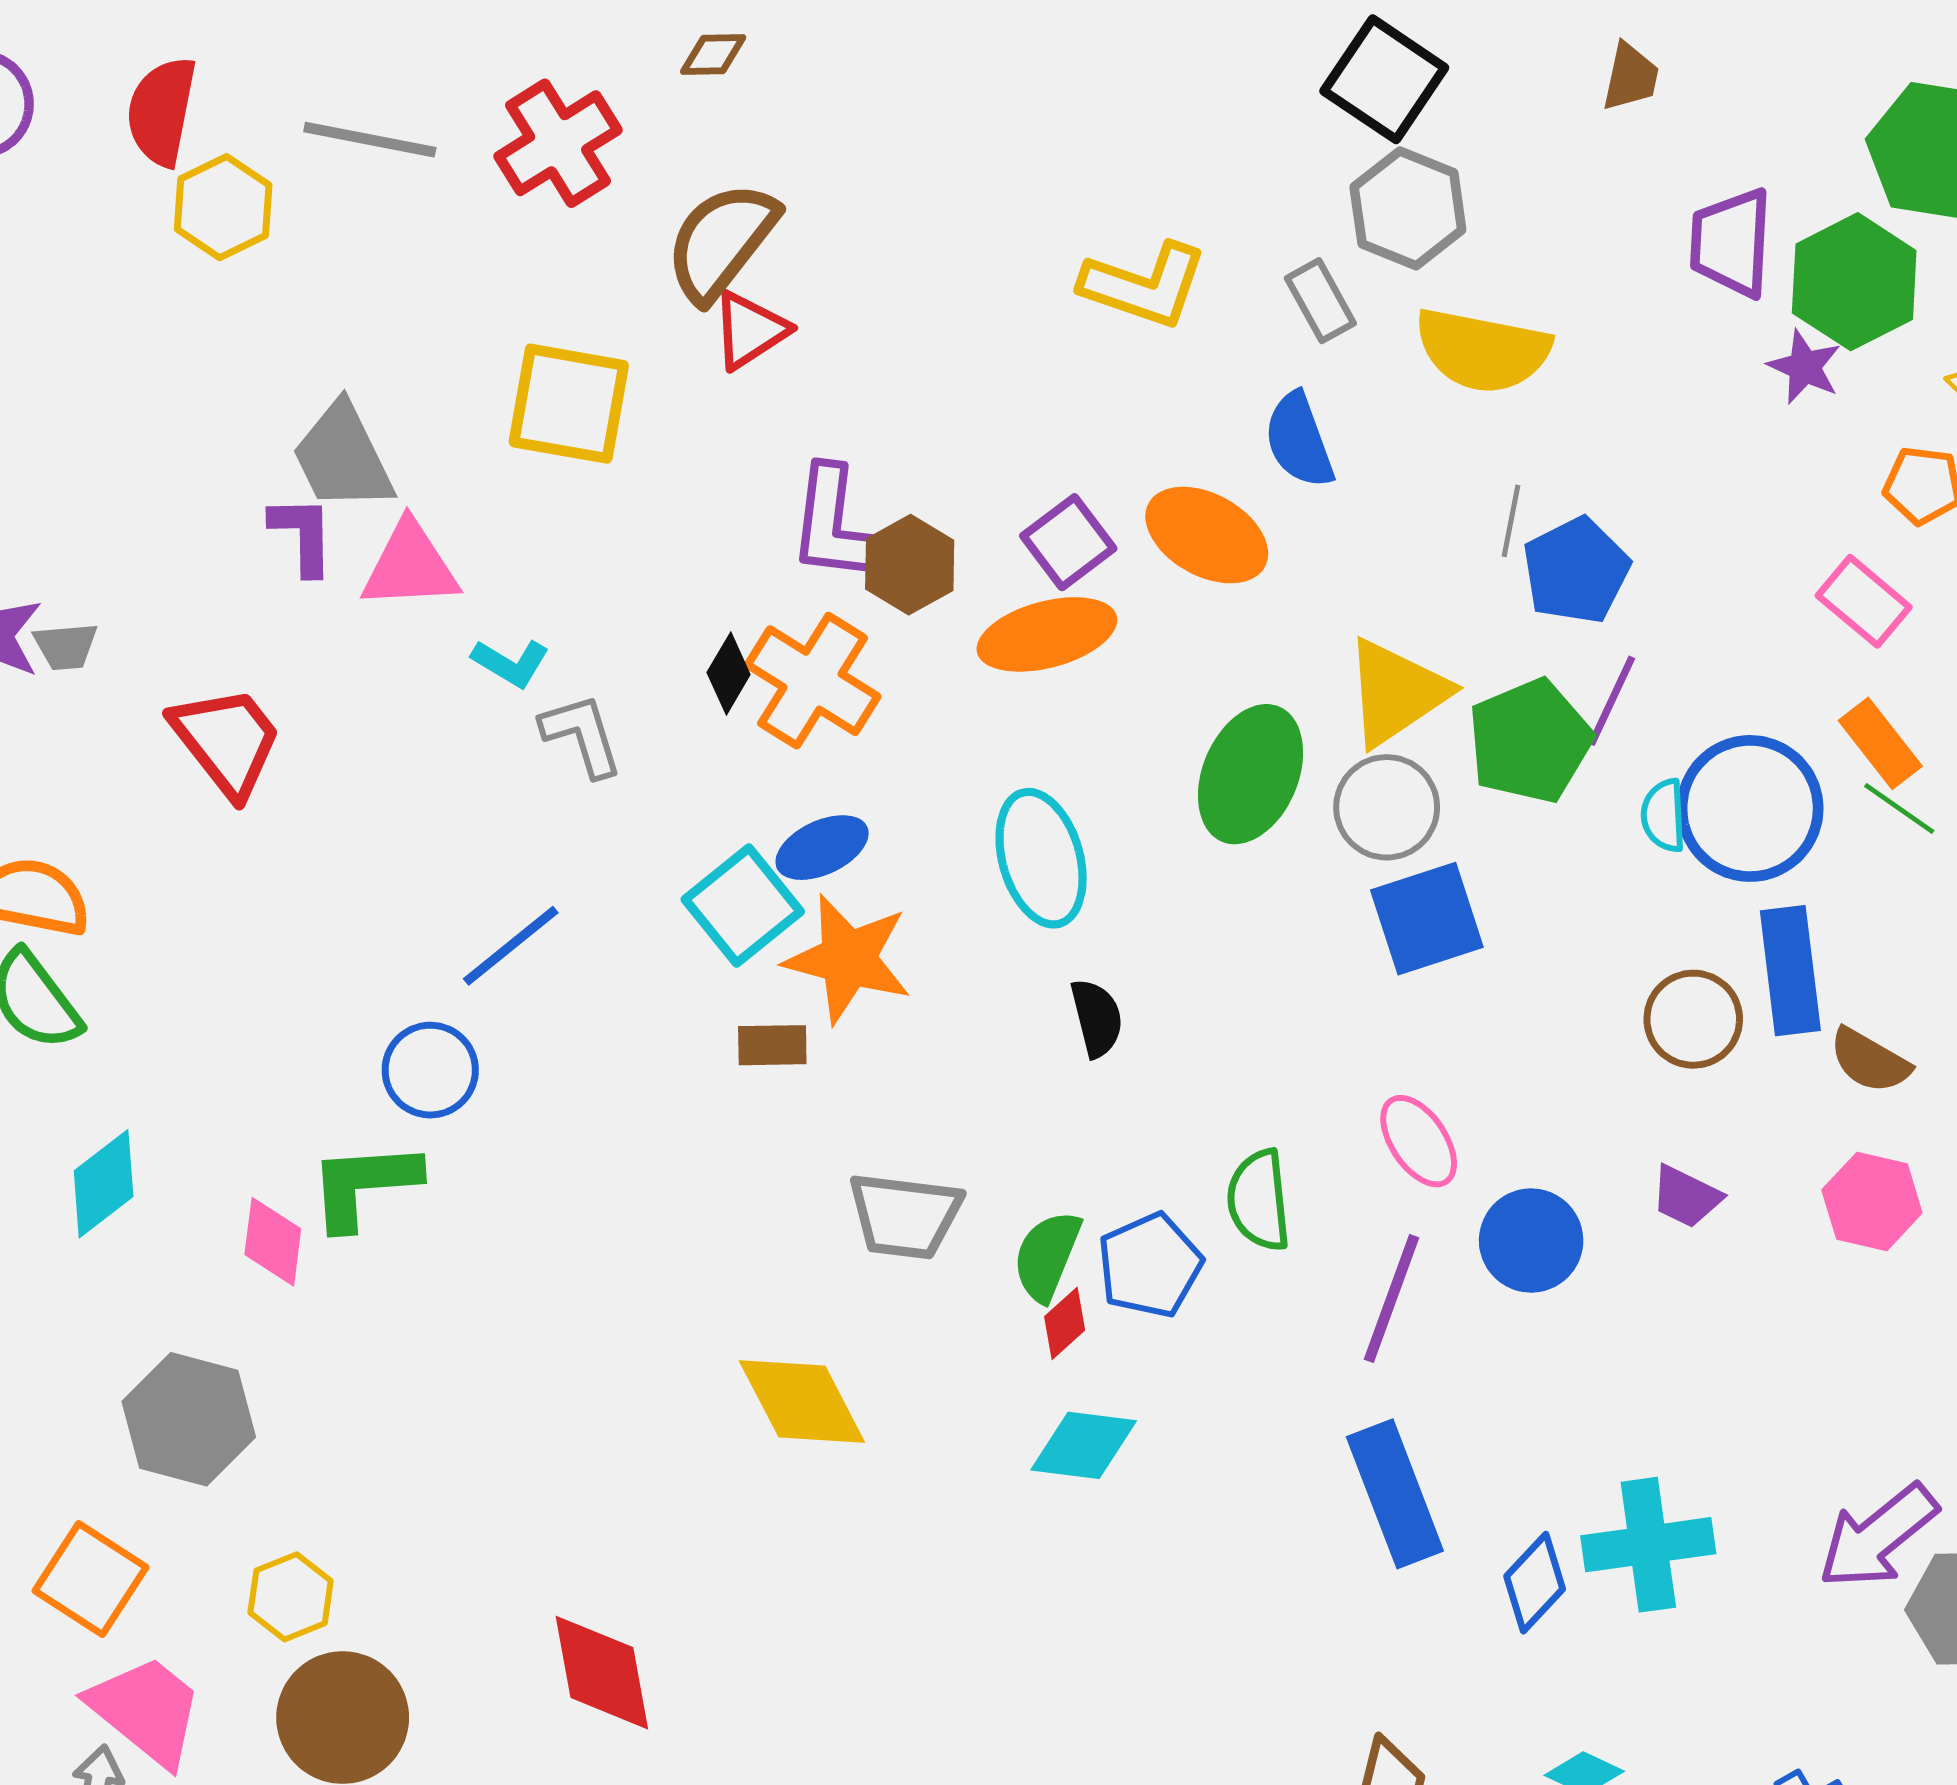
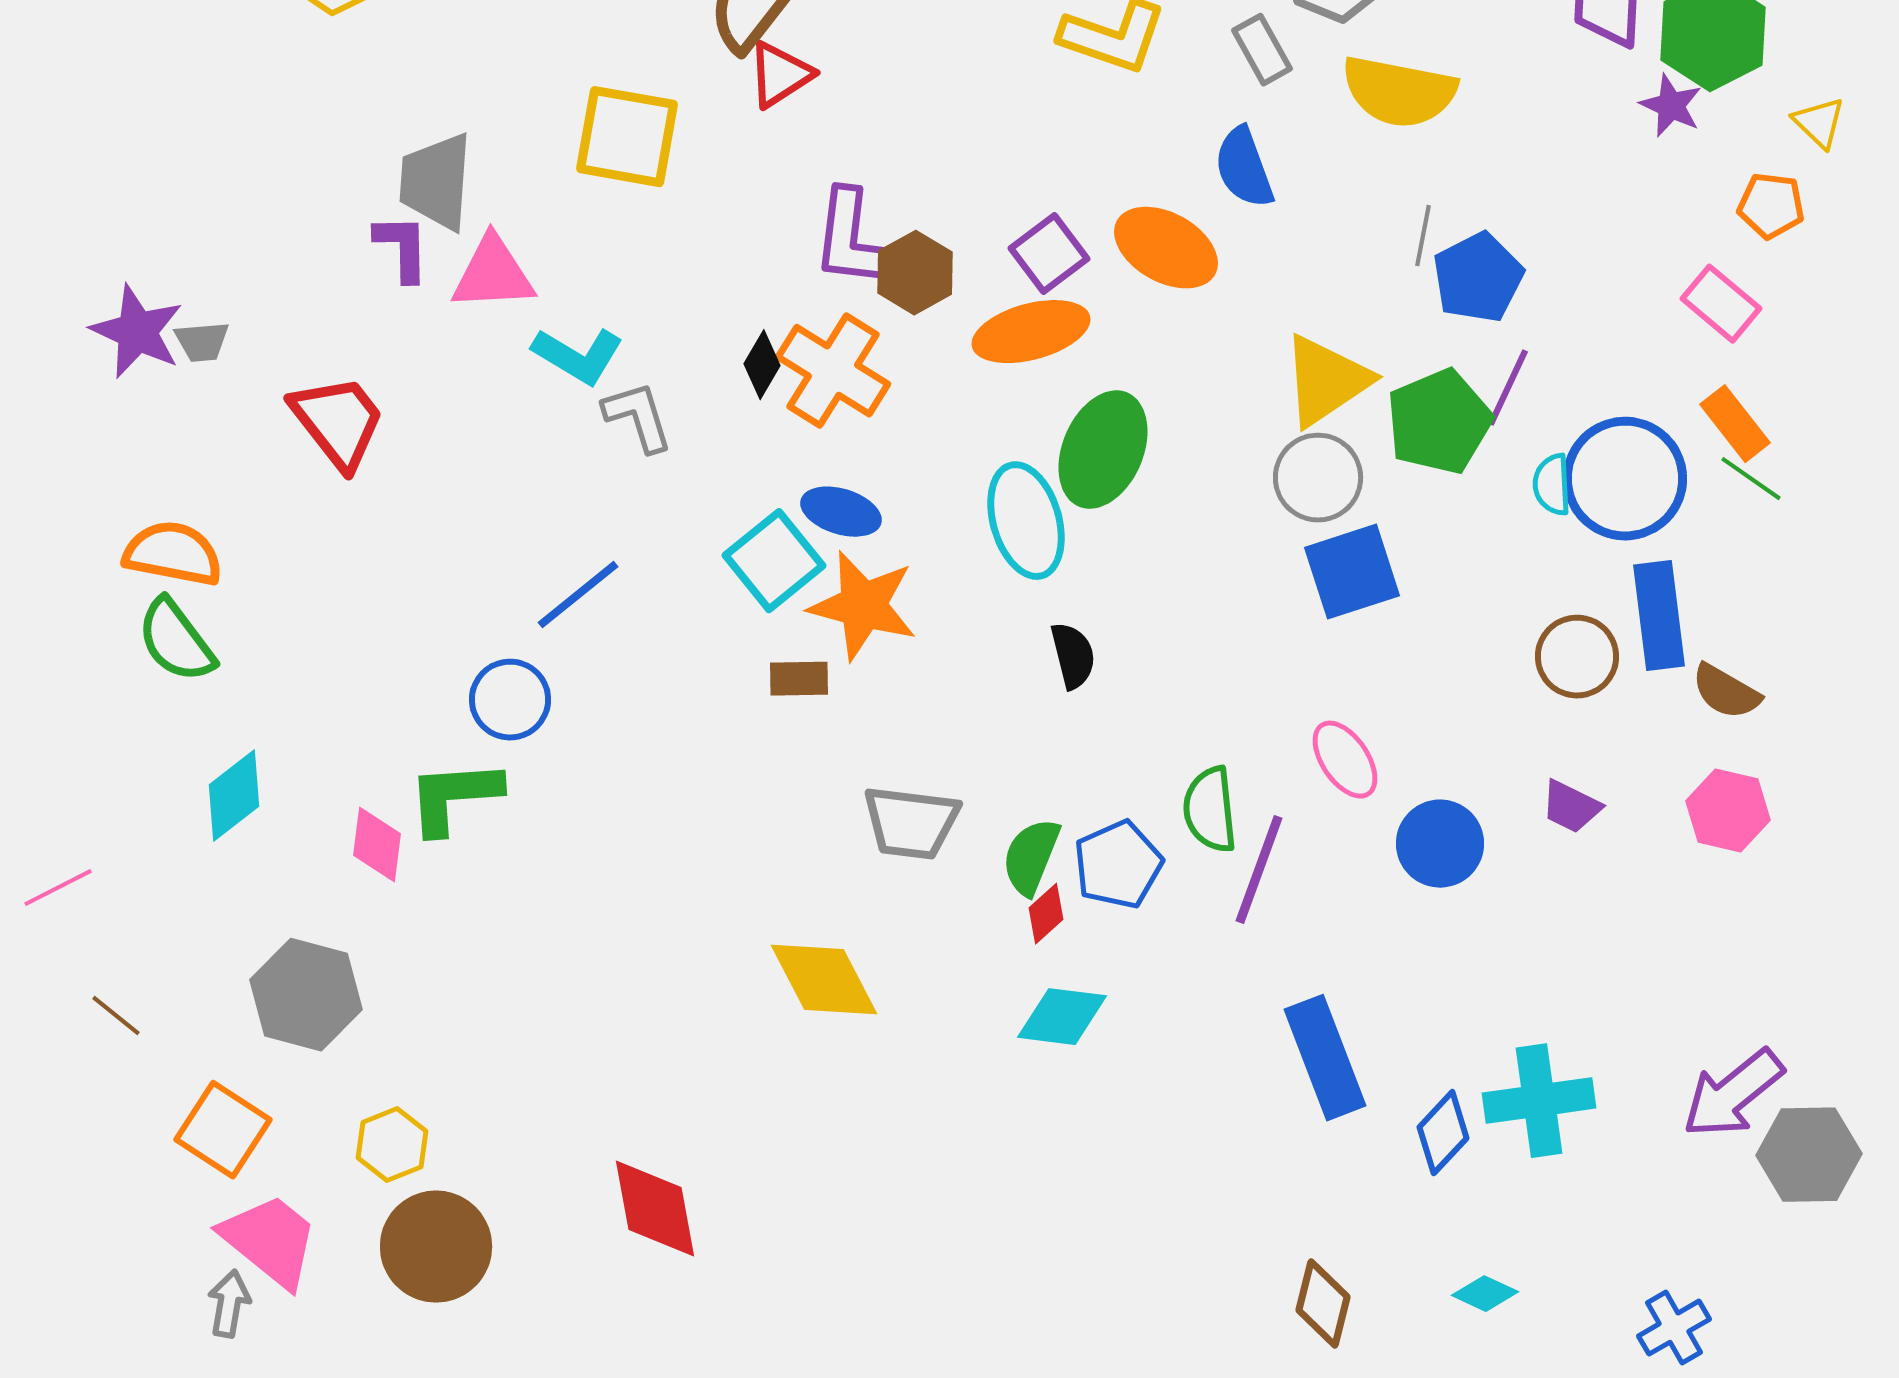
gray trapezoid: (343, 457) -> (436, 182), turned 30
cyan L-shape: (511, 663) -> (578, 356), size x1.4
green ellipse: (1251, 774) -> (1103, 450), moved
blue ellipse: (822, 848) -> (841, 512), turned 42
purple line: (1391, 1299) -> (1259, 870), moved

